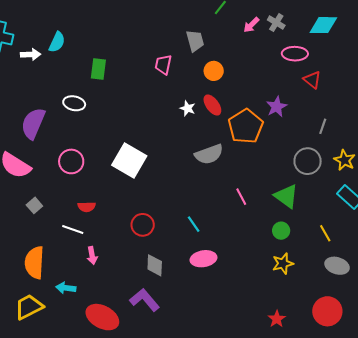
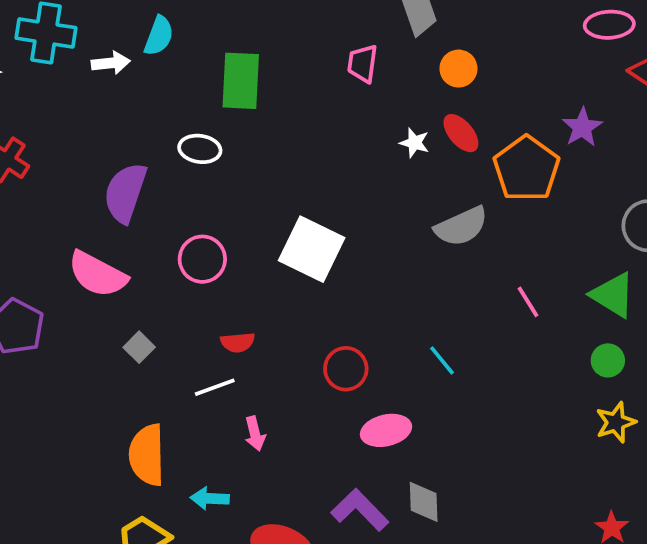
green rectangle: (98, 69) -> (241, 81), size x1.4
white line: (73, 230) -> (215, 387), turned -35
pink ellipse: (203, 259) -> (386, 430), moved
gray diamond: (155, 265) -> (424, 502), moved

